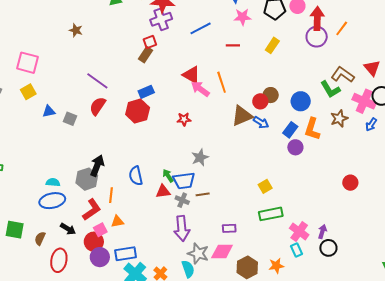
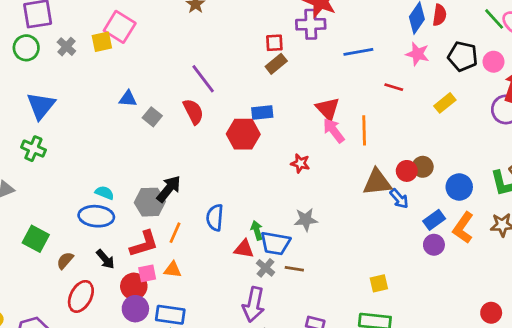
red square: (150, 42) -> (274, 43), moved
yellow square: (28, 92) -> (102, 42), moved
red semicircle: (98, 106) -> (193, 112), turned 102

